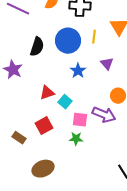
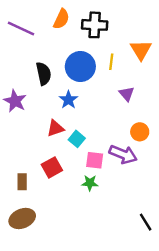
black semicircle: (37, 47) -> (44, 74), turned -30
blue star: (78, 71) -> (68, 100), moved
brown rectangle: (19, 138) -> (22, 182), turned 56
brown ellipse: (43, 169) -> (22, 219), moved

